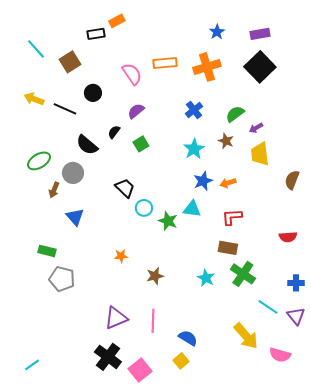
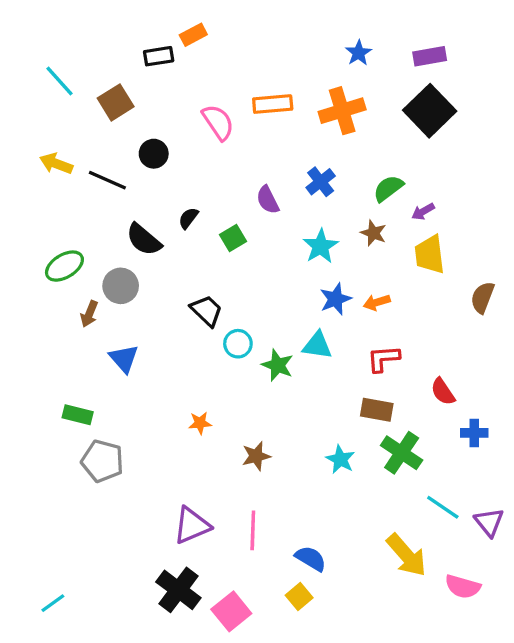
purple semicircle: (136, 111) -> (268, 200), moved, turned -78
red semicircle: (288, 237) -> (443, 392), moved, turned 60
blue cross: (296, 283) -> (474, 433), moved

